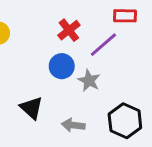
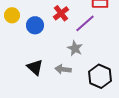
blue circle: (62, 66) -> (35, 25), moved
gray arrow: (73, 125) -> (63, 69), moved

